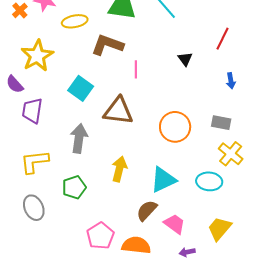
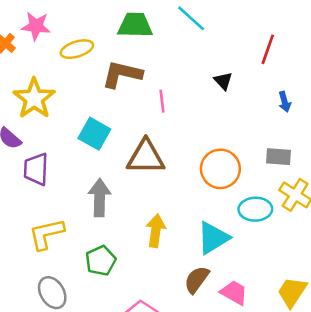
cyan ellipse: (209, 181) -> (255, 209), moved

